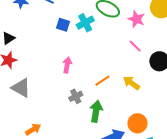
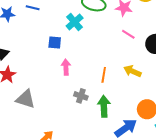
blue square: (63, 25) -> (55, 43), moved
orange line: (102, 81) -> (104, 75), turned -35
gray cross: (76, 96) -> (81, 96), turned -32

